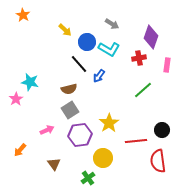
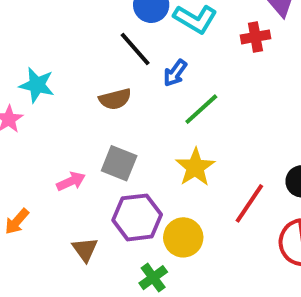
green line: (143, 90) -> (201, 109), moved
gray square: (70, 110) -> (119, 163), moved, turned -36
purple hexagon: (80, 135) -> (137, 217), moved
red line: (136, 141) -> (249, 203), turned -50

